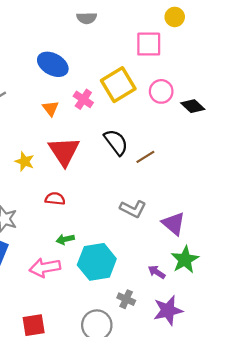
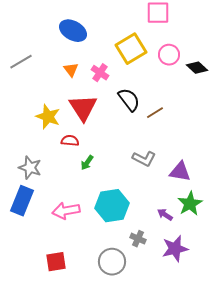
pink cross: (83, 99) -> (100, 73), moved
yellow star: (25, 161) -> (48, 117), size x1.4
red semicircle: (55, 199) -> (70, 141), moved
purple triangle: (174, 224) -> (180, 172), turned -30
green arrow: (65, 239) -> (87, 163), moved, turned -42

